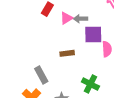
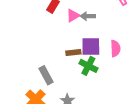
purple square: (93, 34) -> (91, 47), moved
green cross: (90, 84) -> (88, 66), moved

